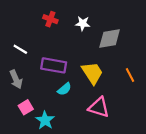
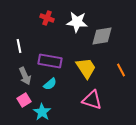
white star: (83, 23) -> (77, 22), size x1.5
white line: (20, 49) -> (19, 46), turned 48
gray arrow: (16, 79) -> (25, 76), moved
cyan semicircle: (64, 89) -> (50, 84), moved

